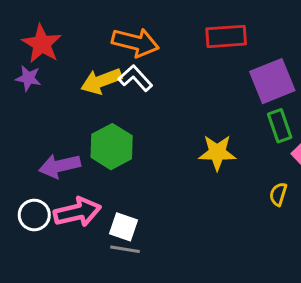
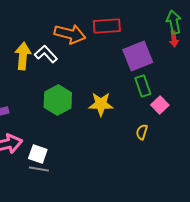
orange arrow: (135, 42) -> (70, 34), moved
yellow arrow: (101, 81) -> (23, 56), turned 116
green hexagon: (112, 147) -> (58, 100), moved

